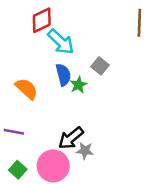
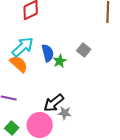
cyan arrow: (61, 42) -> (23, 47), moved, turned -85
gray square: (100, 66) -> (84, 50), moved

